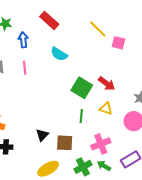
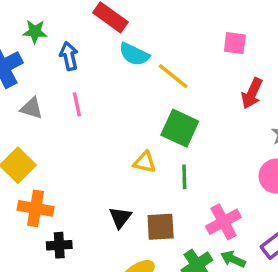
yellow line: (98, 29) -> (173, 76), moved
cyan semicircle: (59, 54) -> (134, 54), moved
red arrow: (107, 84) -> (252, 93), moved, turned 84
yellow triangle: (106, 109) -> (145, 162), moved

